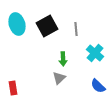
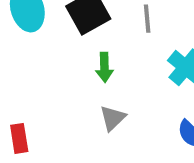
green arrow: (63, 59) -> (104, 67), moved

